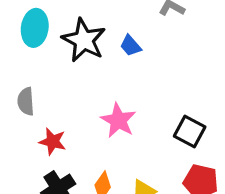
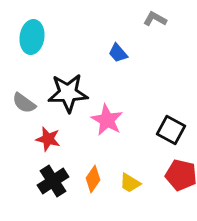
black star: (84, 40) -> (68, 93), moved, turned -30
gray semicircle: (26, 101) -> (24, 103), turned -50

